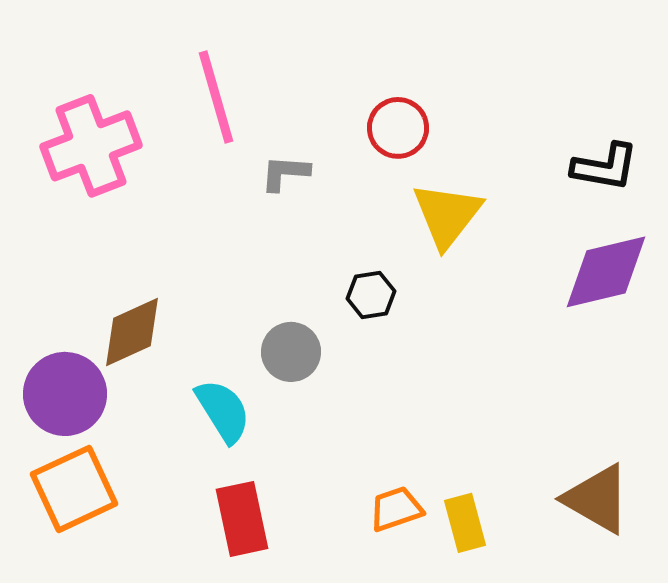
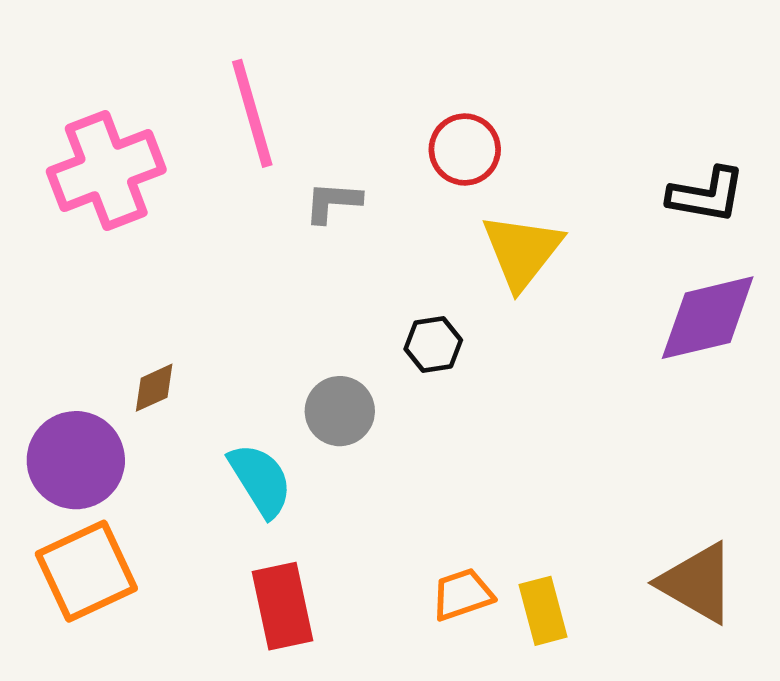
brown diamond: (132, 332) -> (154, 388), size x0.6

